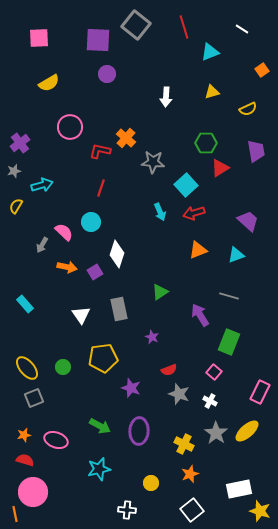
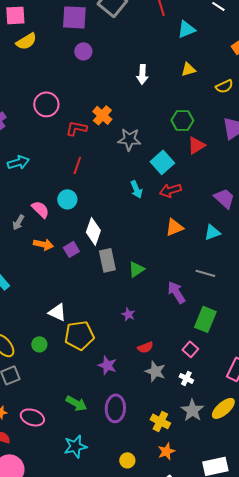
yellow semicircle: (49, 83) -> (26, 41), moved
gray rectangle: (119, 309) -> (107, 260), moved
white triangle: (81, 315) -> (57, 312), moved, turned -30

